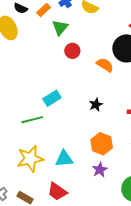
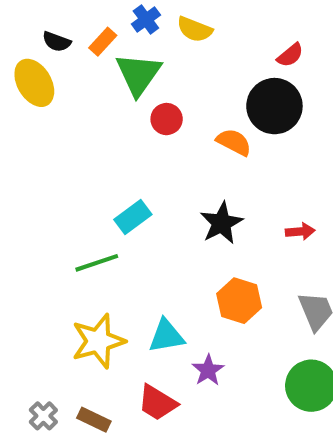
green triangle: (60, 27) -> (138, 74), size x1.4
black star: (96, 105) -> (222, 223), size x1.5
purple star: (100, 170) -> (208, 370), moved

